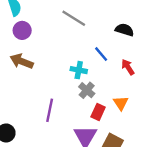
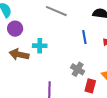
blue line: (101, 54) -> (84, 37), turned 40
cyan cross: (79, 70) -> (40, 46), moved

